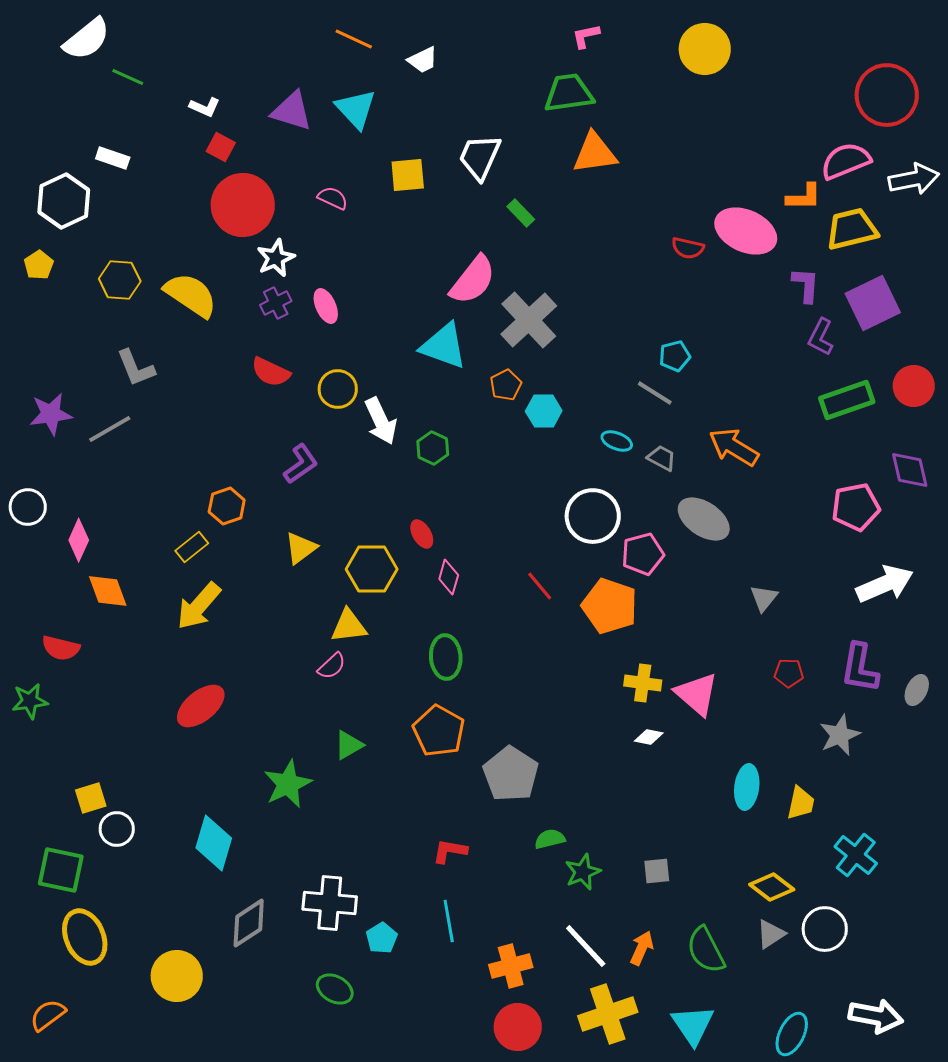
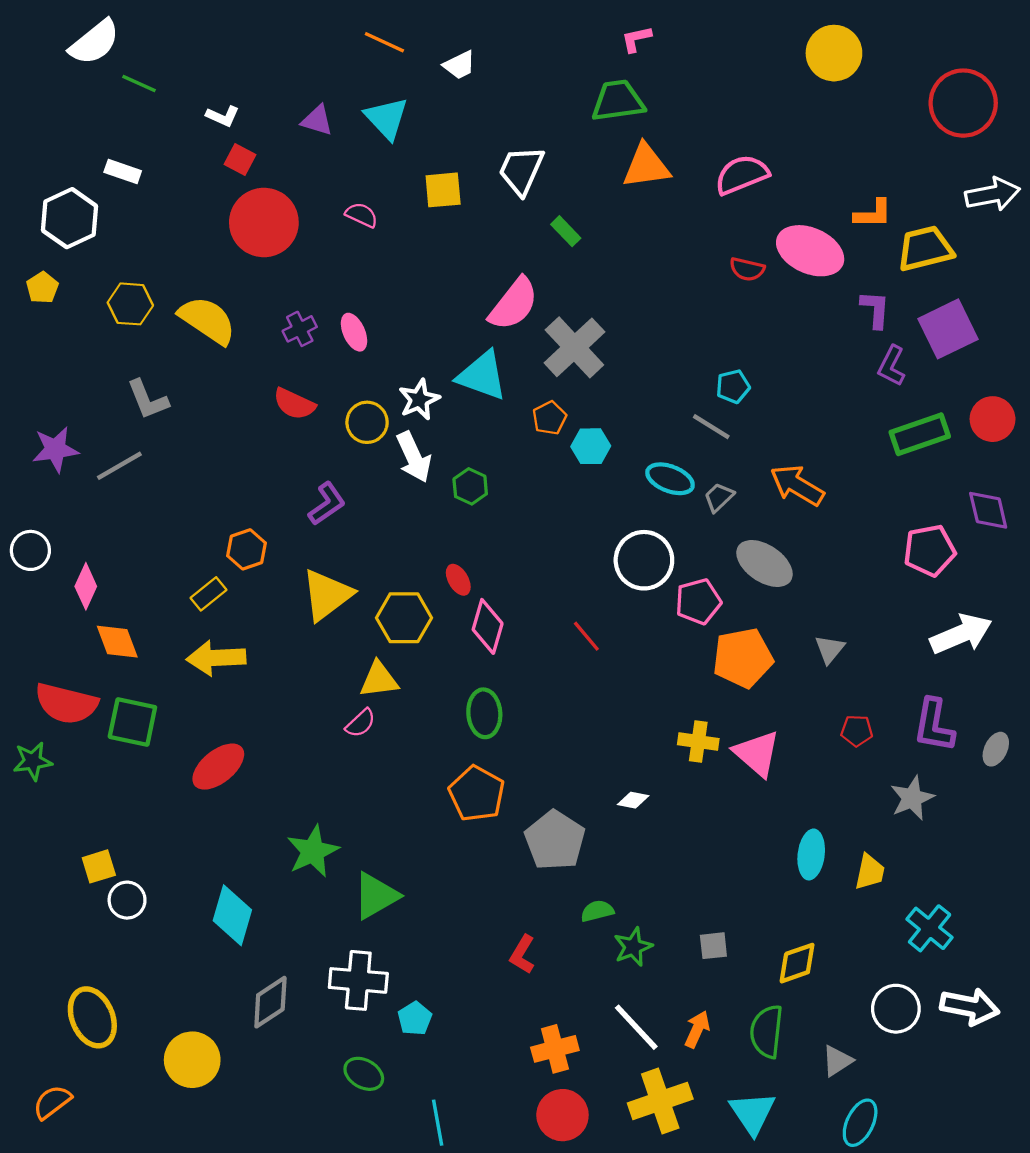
yellow circle: (705, 49) -> (834, 53), moved
purple triangle: (292, 111) -> (317, 120), size x0.7
pink semicircle: (846, 161) -> (742, 175), moved
white star: (276, 258) -> (419, 399), moved
cyan ellipse: (617, 441) -> (670, 479), size x1.4
gray trapezoid: (662, 458) -> (719, 497), turned -72
yellow triangle: (301, 548) -> (327, 595), size x1.5
pink diamond: (449, 577) -> (488, 626), size x1.4
yellow arrow: (199, 606) -> (216, 658), turned 46
orange pentagon: (610, 606) -> (743, 658), moved, turned -30
red semicircle: (61, 648) -> (66, 704), size x1.5
white diamond: (649, 737) -> (633, 800), moved
green triangle: (349, 745) -> (376, 896), moved, size x1.5
red L-shape: (450, 851) -> (522, 954), moved, turned -69
green square: (61, 870) -> (132, 722), moved
yellow diamond: (772, 887) -> (797, 963), moved, turned -57
cyan line: (449, 921) -> (438, 1123), moved
gray triangle: (771, 934) -> (837, 1061), moved
green semicircle: (706, 950) -> (767, 1031), turned 33
white arrow: (876, 1016) -> (970, 1007), moved

